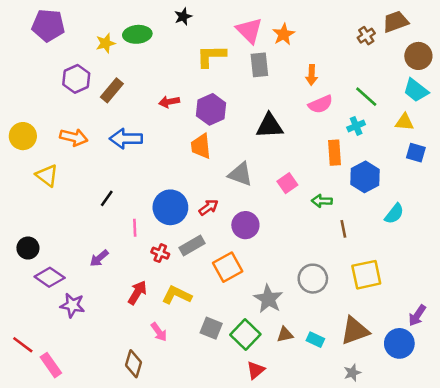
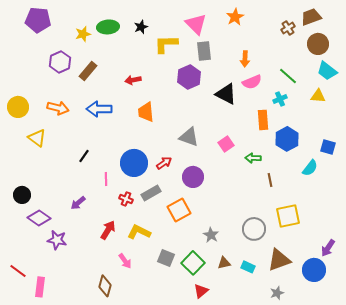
black star: (183, 17) -> (141, 27), moved
orange star: (284, 34) -> (235, 17), moved
brown circle: (418, 56) -> (318, 44), moved
purple hexagon: (211, 109) -> (189, 77), moved
black triangle: (270, 126) -> (226, 94), moved, turned 30
orange trapezoid: (201, 146) -> (146, 112), moved
blue square: (416, 153) -> (328, 147), moved
gray circle: (313, 279) -> (254, 229), moved
gray star: (268, 299) -> (211, 235), size x0.7
pink rectangle: (51, 365) -> (40, 287), turned 42

